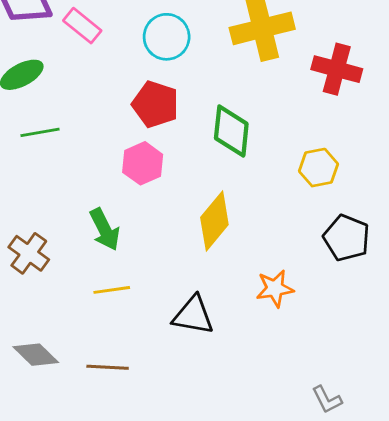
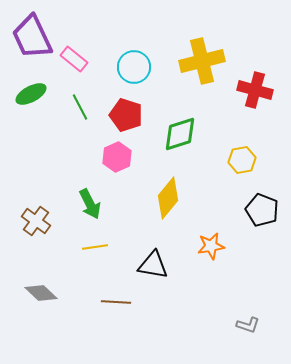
green diamond: (231, 131) -> (180, 134), turned 66
green line: (40, 132) -> (80, 107), moved, turned 72
brown line: (108, 367) -> (116, 302), moved
gray L-shape: (327, 400) -> (248, 325), turned -45

